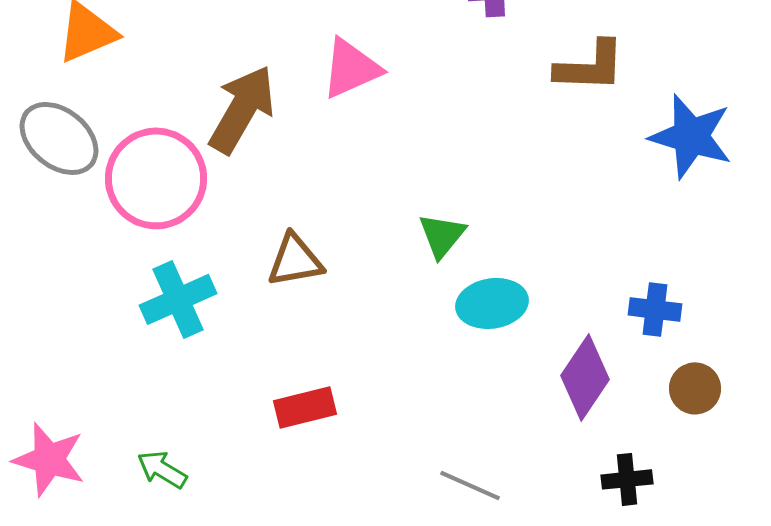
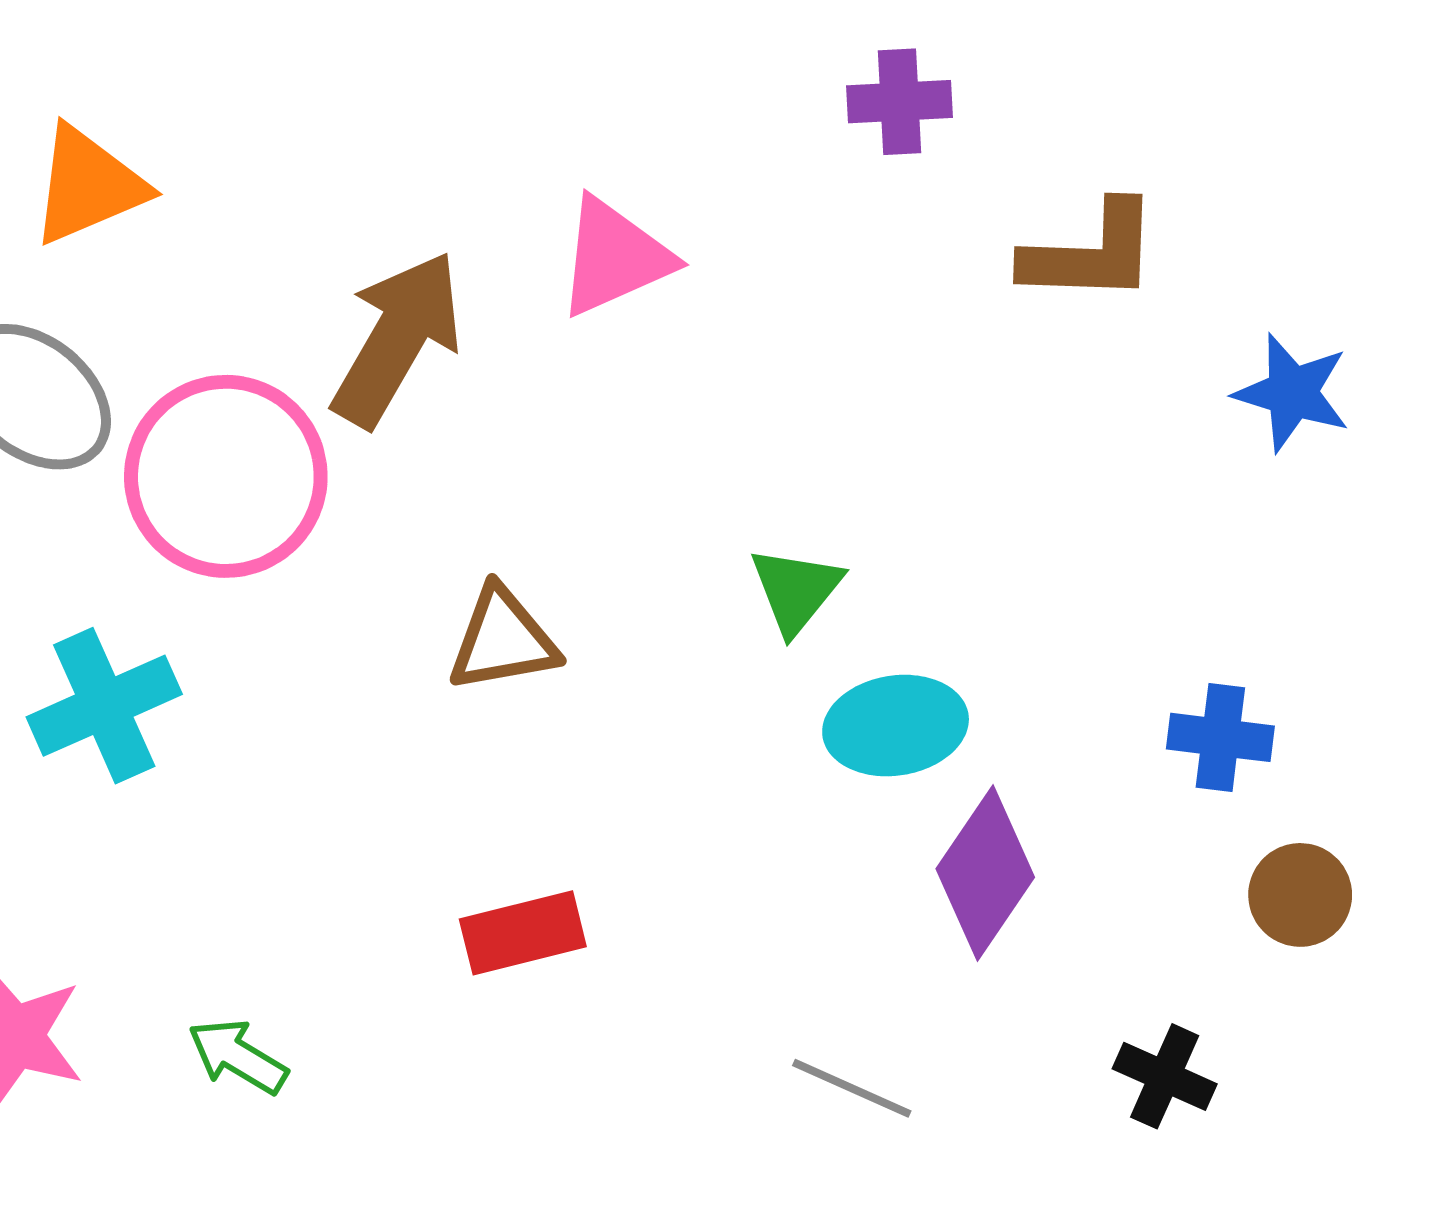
blue star: (691, 136) -> (1292, 393), size x0.7
cyan cross: (178, 299) -> (104, 706), moved
purple diamond: (585, 377) -> (985, 873), moved
black cross: (627, 479) -> (1165, 1076), turned 30

